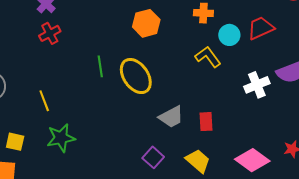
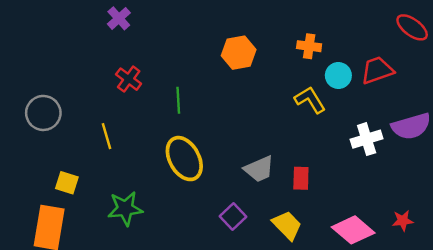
red cross: (50, 33) -> (129, 79), moved, turned -30
yellow ellipse: (136, 76) -> (184, 159), moved
green star: (61, 138) -> (125, 209), moved

